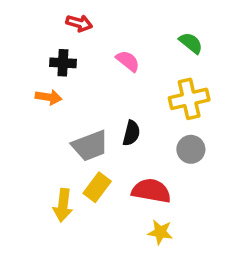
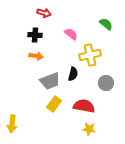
orange arrow: (49, 97) -> (36, 56), moved
yellow cross: (189, 99) -> (90, 55), moved
yellow arrow: (63, 205) -> (12, 124), moved

